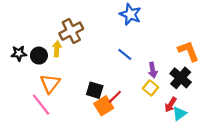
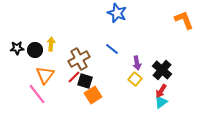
brown cross: (71, 31) -> (79, 59), moved
orange L-shape: (188, 51) -> (184, 20), moved
red line: (115, 97) -> (74, 77), moved
red arrow: (171, 105) -> (161, 91), moved

